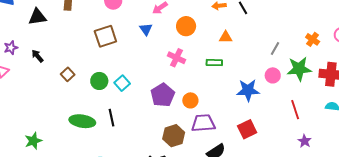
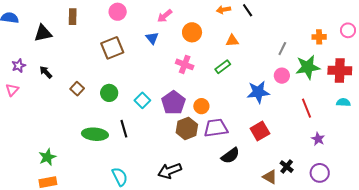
orange cross: (313, 39) -> (319, 37), turned -32
green rectangle: (214, 63) -> (223, 67), turned -35
cyan square: (122, 83) -> (142, 100), moved
brown hexagon: (174, 136) -> (187, 128), moved

